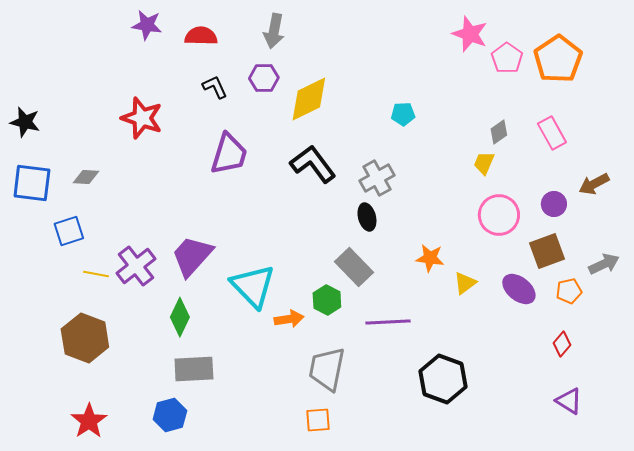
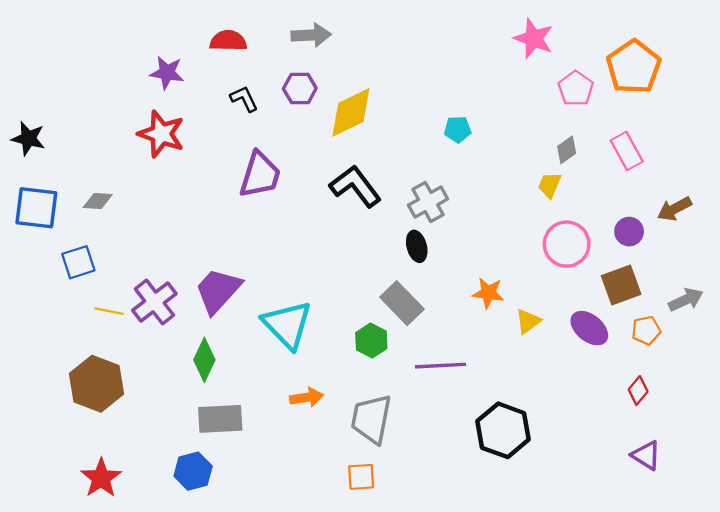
purple star: (147, 25) -> (167, 73), moved
gray arrow: (274, 31) -> (311, 35), turned -104
pink pentagon: (507, 58) -> (576, 89), moved
orange arrow: (289, 319) -> (307, 397), moved

